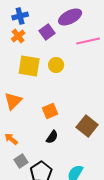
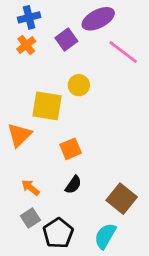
pink line: (88, 41) -> (123, 52), turned 50
yellow square: (29, 66) -> (47, 106), moved
brown square: (87, 126) -> (122, 199), moved
orange arrow: (11, 139) -> (30, 188), moved

